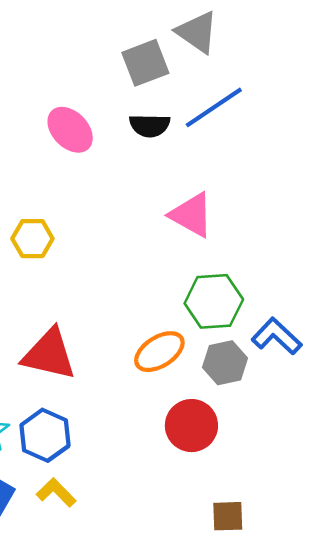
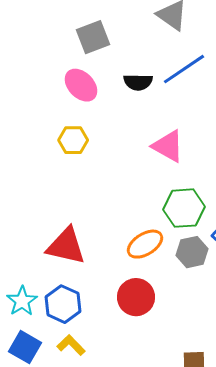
gray square: (145, 63) -> (93, 37), moved
yellow hexagon: (32, 239) -> (73, 140), moved
red circle: (191, 426) -> (136, 297), moved

